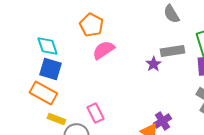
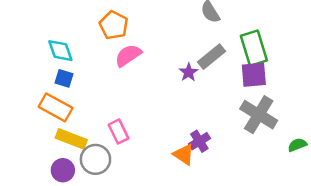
gray rectangle: (172, 51) -> (212, 57), turned -30
blue square: (50, 69) -> (64, 78), size x0.7
yellow rectangle: (56, 119) -> (71, 139), size x1.4

